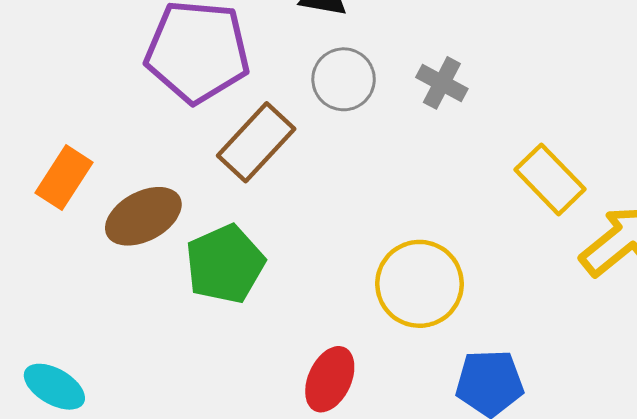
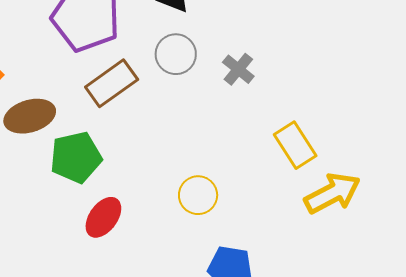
yellow circle: (420, 284) -> (198, 195), size x0.7
red ellipse: (330, 379) -> (103, 217), moved

